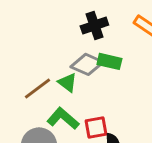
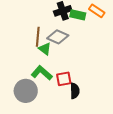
green rectangle: (109, 61) -> (78, 15), moved
brown line: (37, 88) -> (38, 37), moved, turned -48

